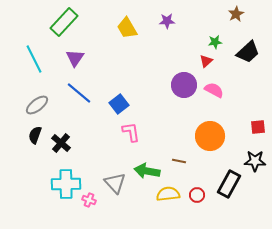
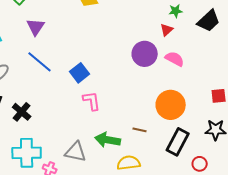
gray triangle: (115, 183) -> (76, 152), turned -35
black rectangle: (229, 184) -> (178, 142), moved
red circle: (197, 195) -> (200, 164), moved

